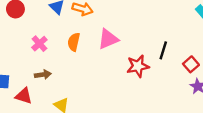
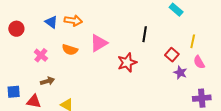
orange semicircle: (74, 42) -> (70, 50), turned -77
black line: (163, 50) -> (145, 34), moved

